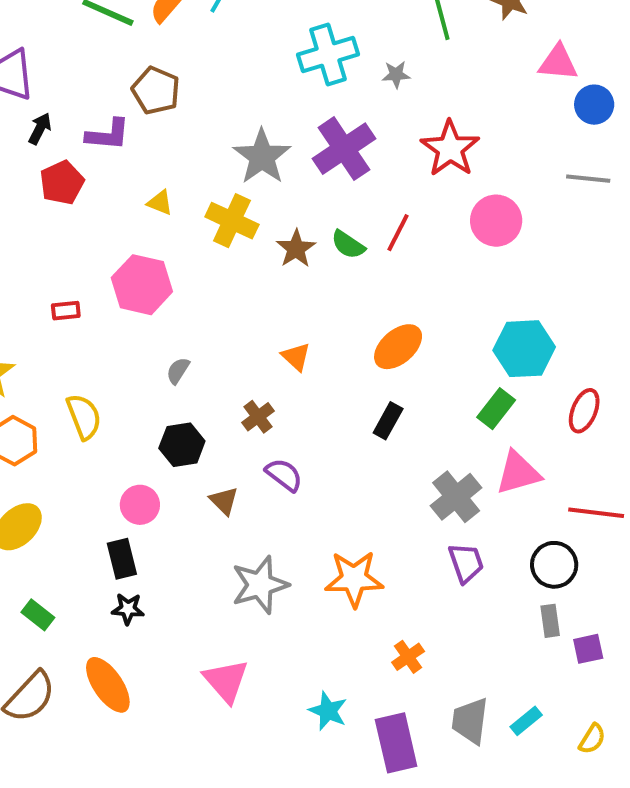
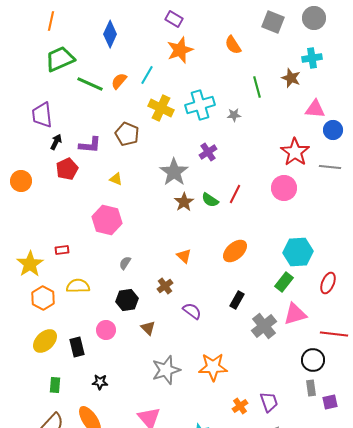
brown pentagon: (156, 91) -> (127, 134), moved
purple cross: (344, 149) -> (208, 152), size x0.6
red star: (450, 149) -> (295, 152), moved
gray star: (262, 157) -> (174, 172), moved
yellow cross: (232, 221) -> (161, 108), moved
red rectangle: (66, 311) -> (62, 250), moved
yellow semicircle: (84, 417) -> (78, 286), turned -70
black rectangle: (388, 421) -> (237, 300), moved
purple semicircle: (284, 475) -> (192, 311), moved
black rectangle: (122, 559) -> (77, 347), moved
purple trapezoid: (466, 563) -> (269, 402), moved
green rectangle: (38, 615) -> (55, 385), turned 56

